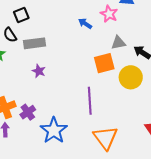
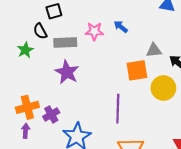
pink star: (109, 14) -> (94, 31), moved, turned -30
purple star: (39, 71) -> (67, 72), size x1.6

